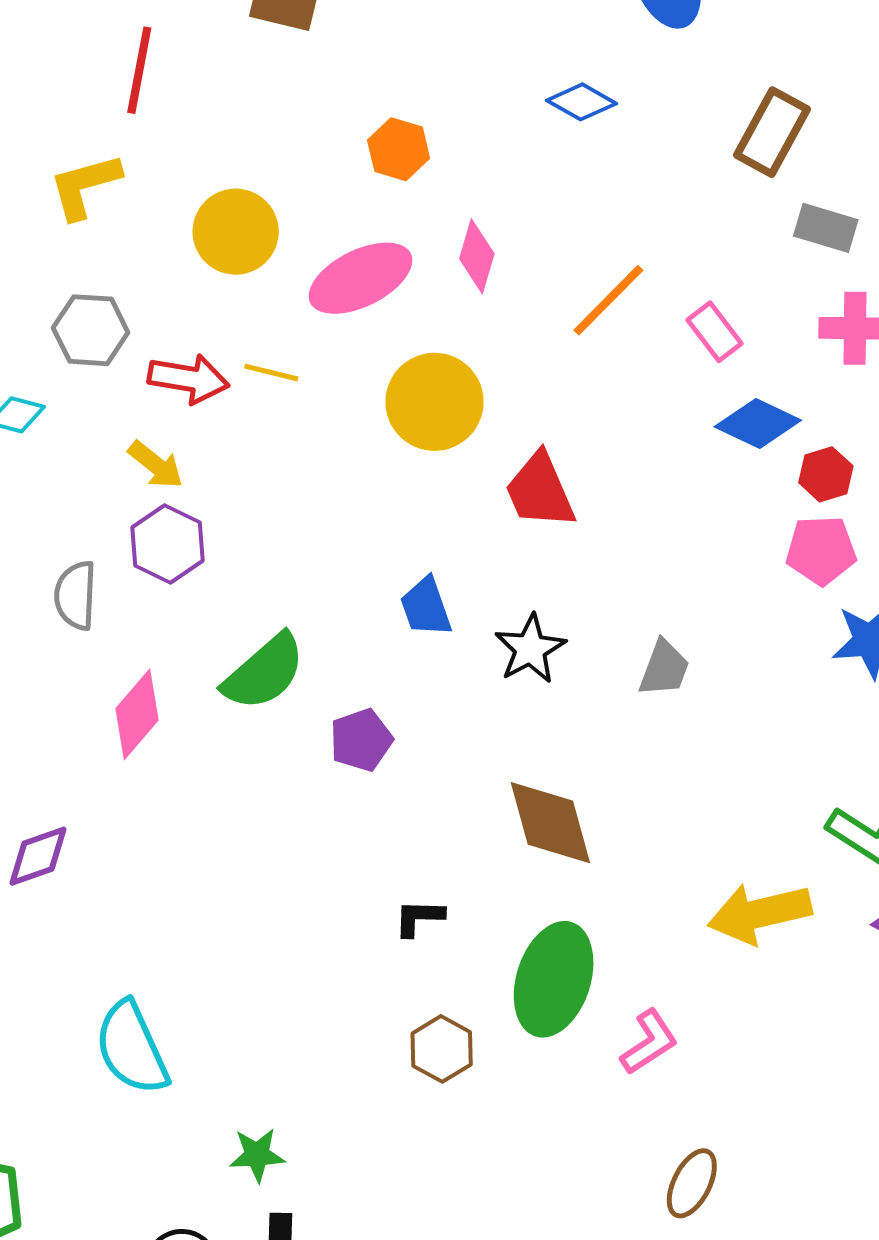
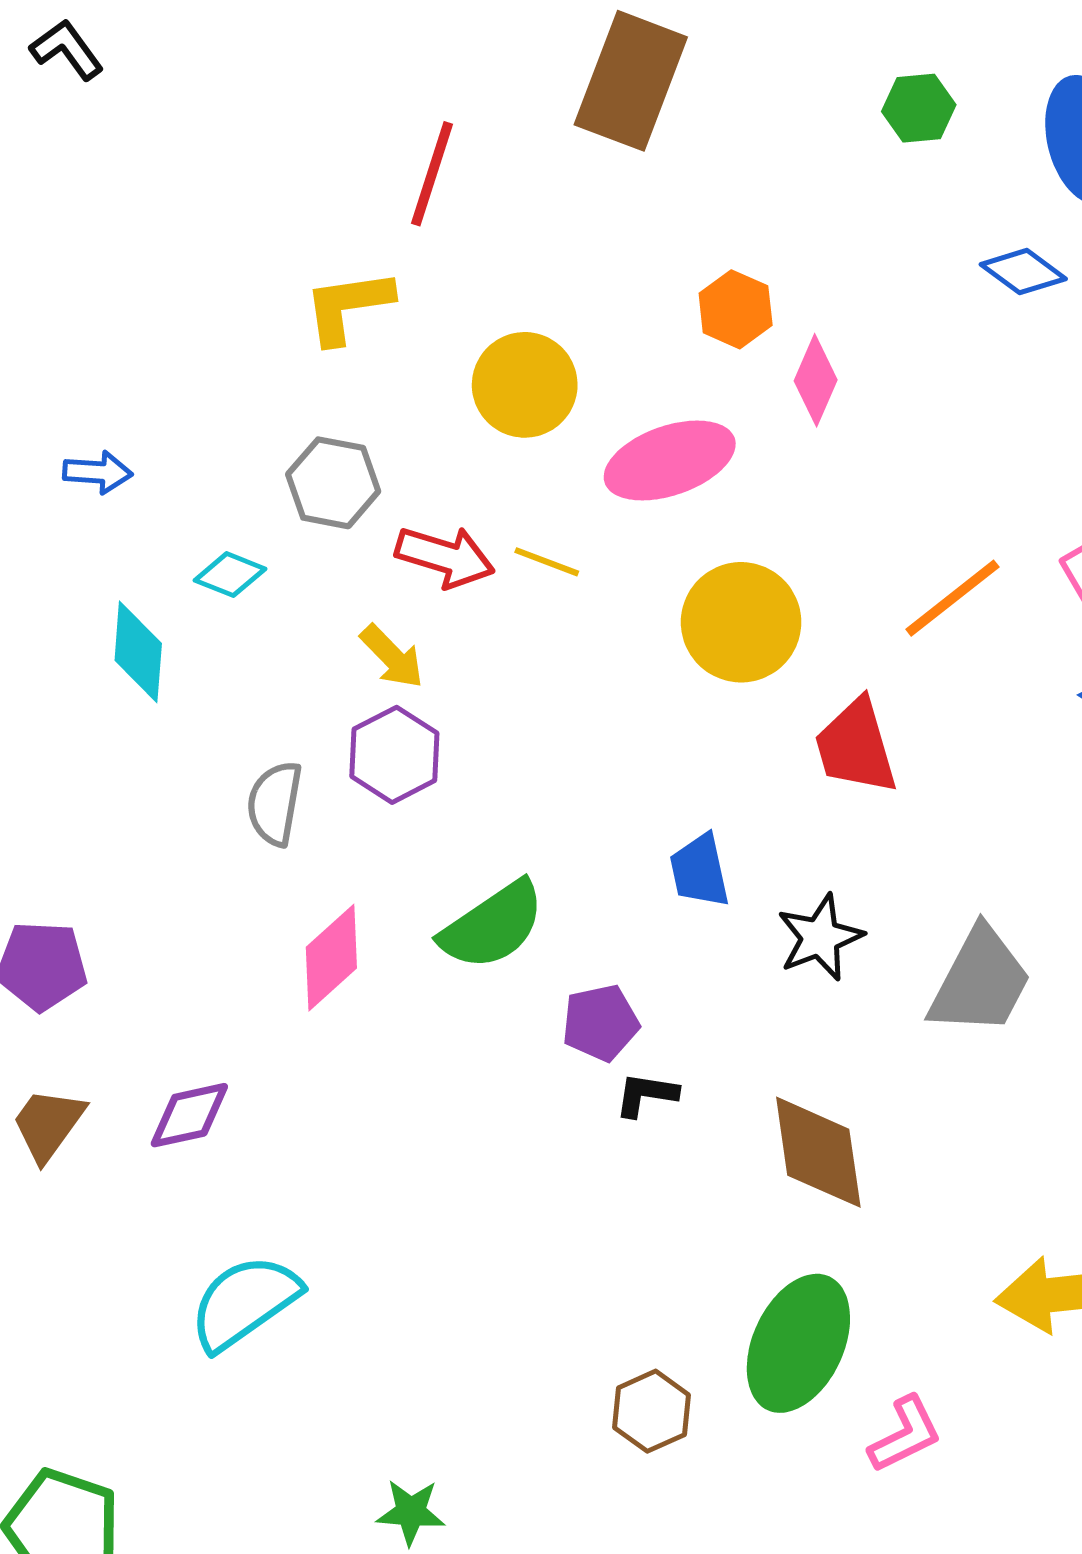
blue diamond: (581, 102) -> (1023, 272), moved
pink diamond: (477, 256) -> (816, 380), moved
orange line: (608, 300) -> (952, 598), moved
gray trapezoid: (664, 668) -> (980, 981), size x1.6
black L-shape: (419, 918) -> (646, 1095), moved
cyan semicircle: (132, 1048) -> (244, 1302), moved, turned 72

